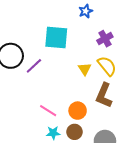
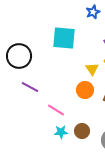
purple line: (34, 66) -> (30, 87), moved, turned 72
orange circle: (78, 111) -> (85, 90), moved

